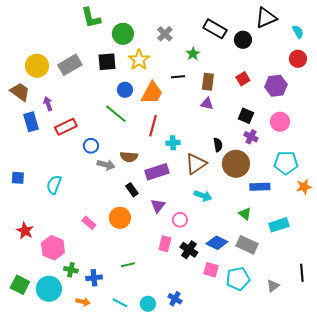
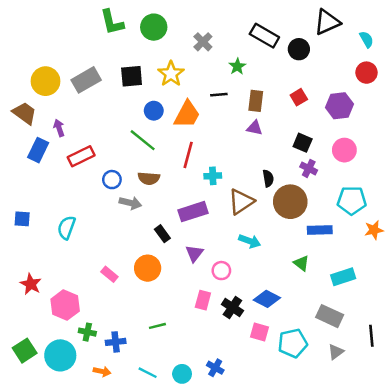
green circle: (123, 34) -> (154, 27), moved
blue rectangle: (31, 122) -> (38, 150), turned 42
brown semicircle: (129, 157) -> (149, 178), moved
gray rectangle: (247, 245) -> (330, 316), moved
green square: (20, 285) -> (25, 351), turned 30

